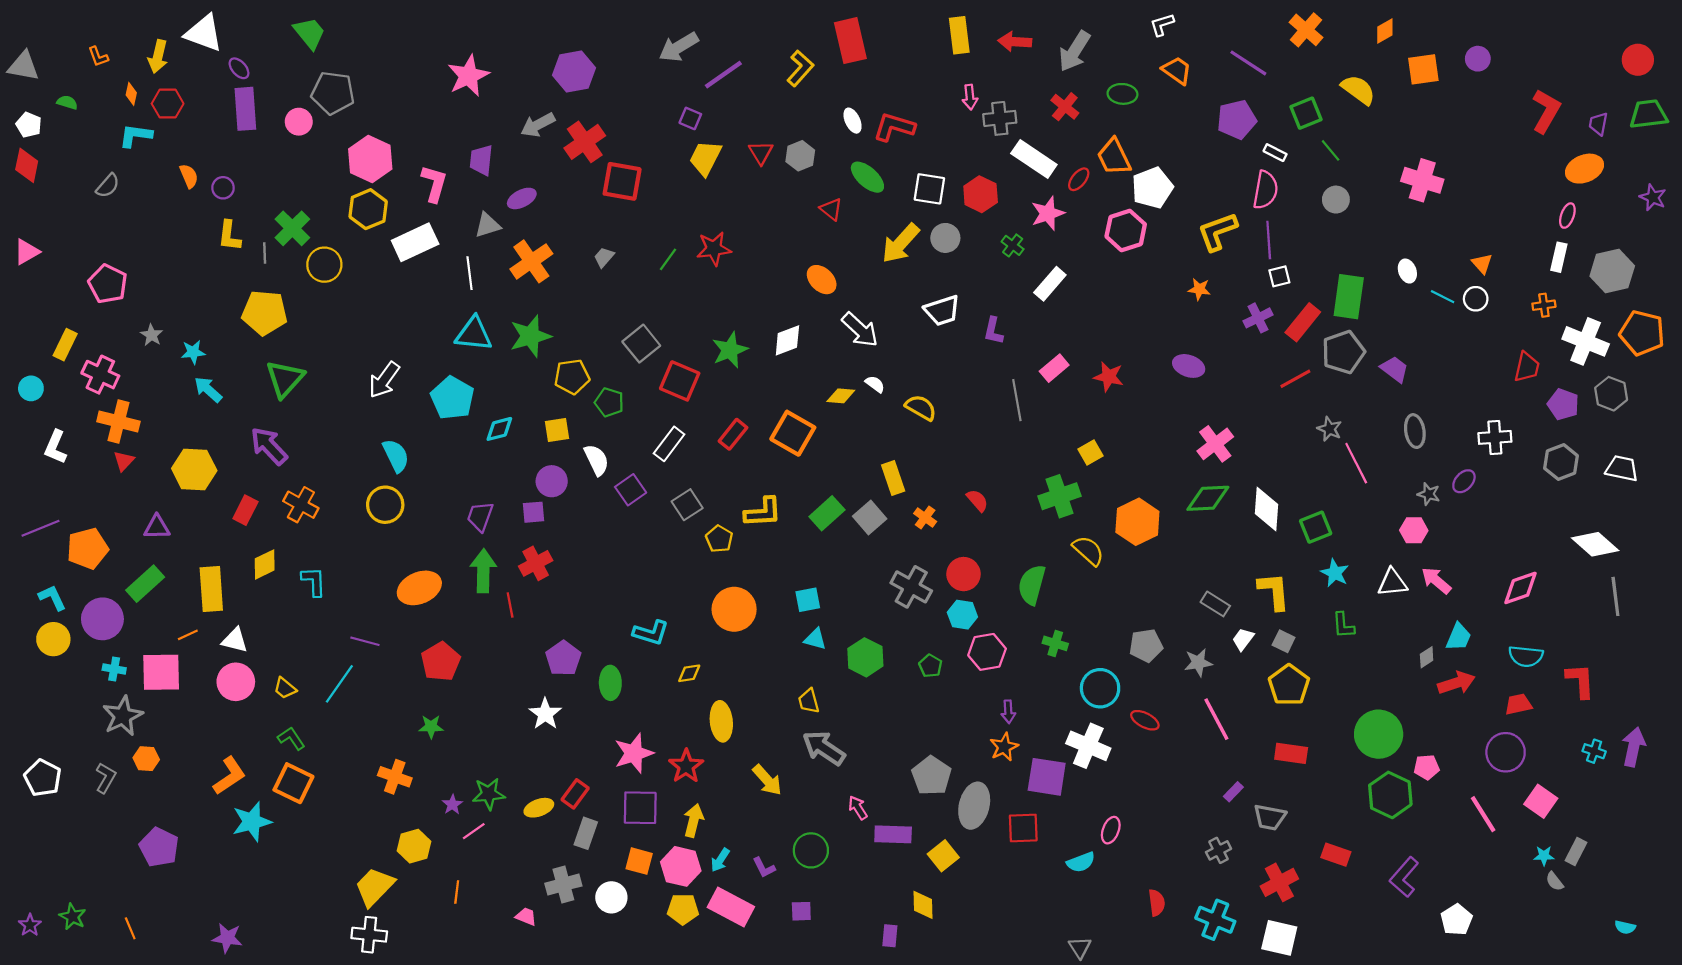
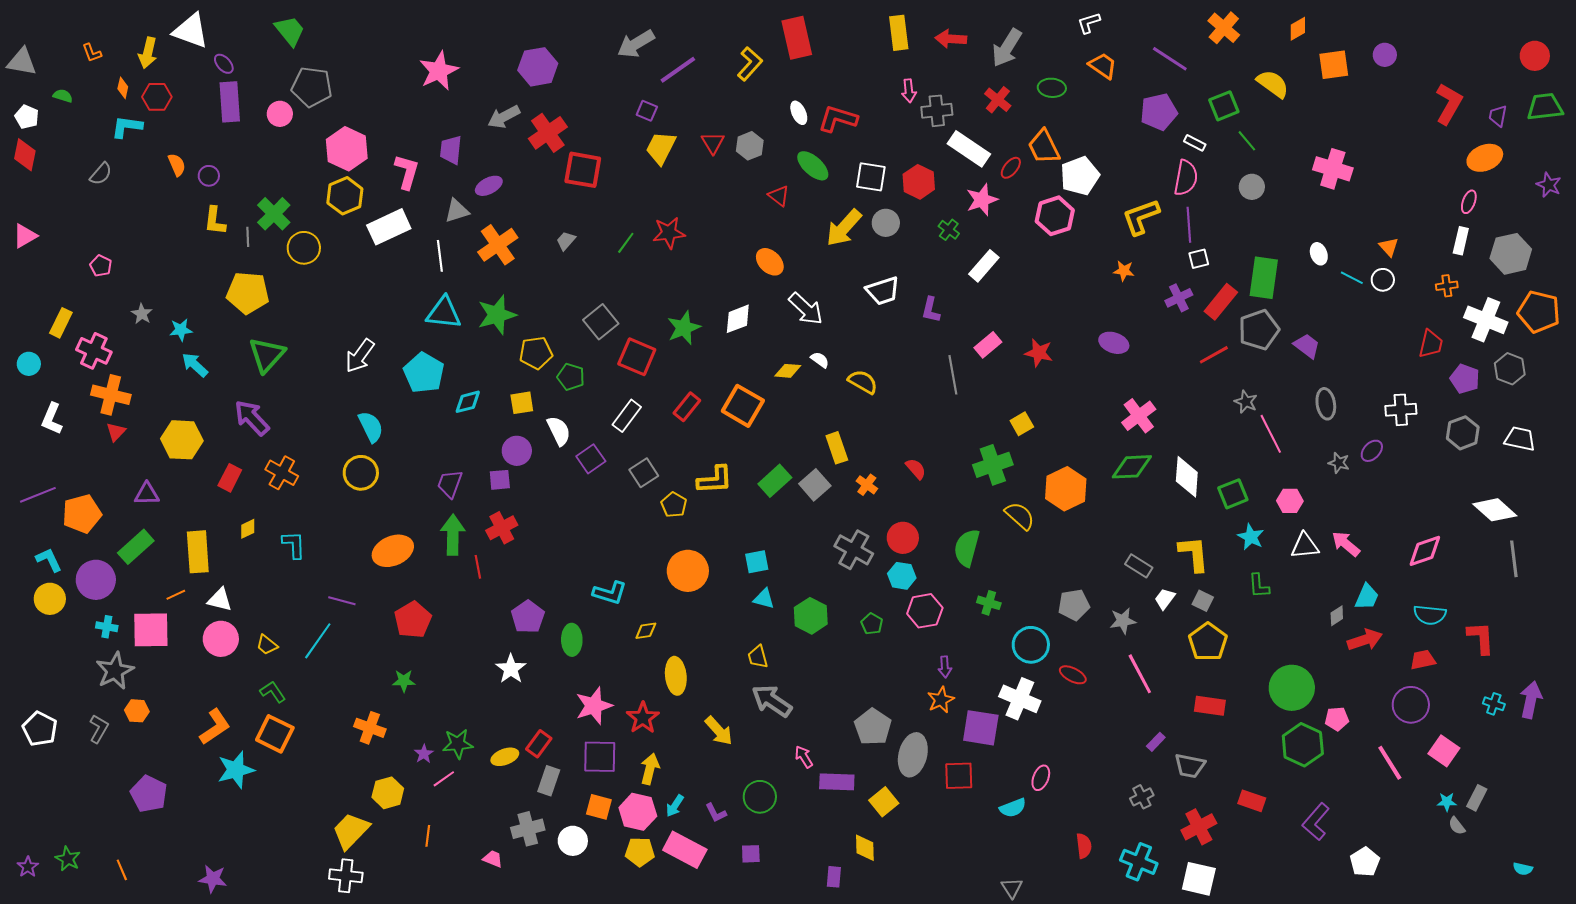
pink pentagon: (108, 284) -> (101, 266), size x0.6
pink hexagon: (1414, 530) -> (1290, 501), moved
yellow diamond: (265, 564) -> (248, 529), size x0.7

